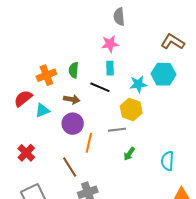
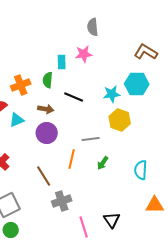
cyan rectangle: (110, 68) -> (62, 62), moved
yellow hexagon: (131, 109) -> (120, 120), moved
orange line: (89, 143) -> (72, 159), moved

